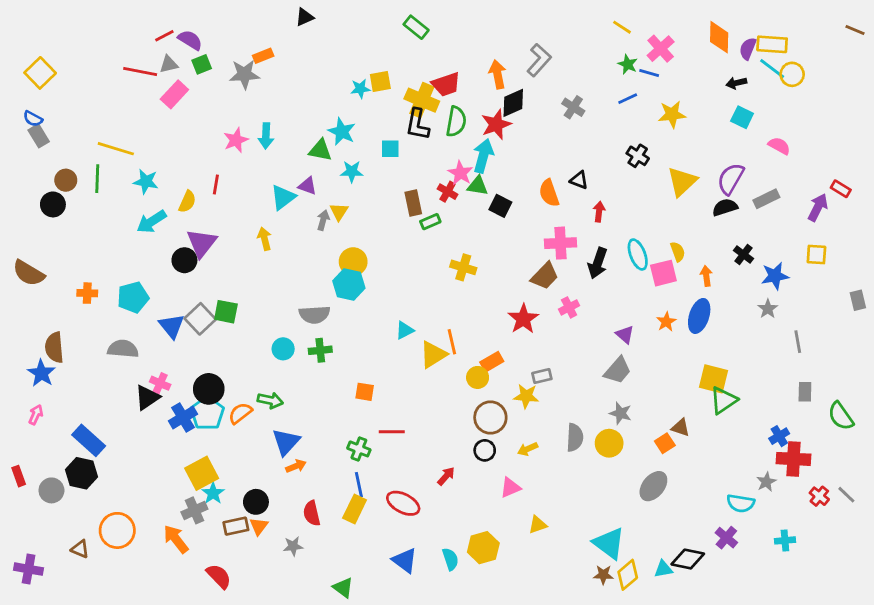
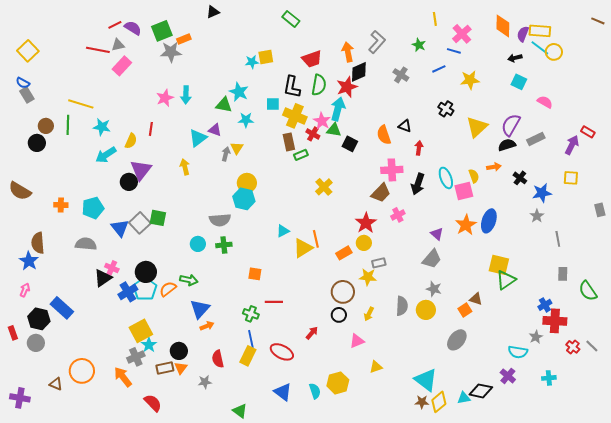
yellow line: (622, 27) -> (435, 19), turned 48
green square: (202, 64) -> (162, 31), moved, size x1.5
green star: (628, 64) -> (419, 45), moved
yellow cross: (422, 100) -> (295, 116), moved
yellow cross: (463, 267) -> (324, 187), turned 30
orange arrow: (706, 276) -> (494, 167), moved, turned 88
orange star: (666, 322) -> (466, 225), size x1.5
yellow circle: (478, 377) -> (364, 243), moved
yellow arrow: (528, 449) -> (369, 314), turned -40
black hexagon: (81, 473) -> (39, 319), moved

